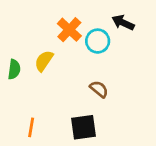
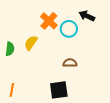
brown semicircle: (99, 89) -> (70, 63), turned -40
orange line: (31, 127) -> (12, 90), moved

